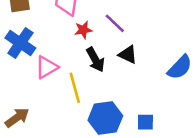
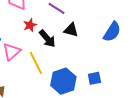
red star: (83, 30) -> (30, 25), moved

